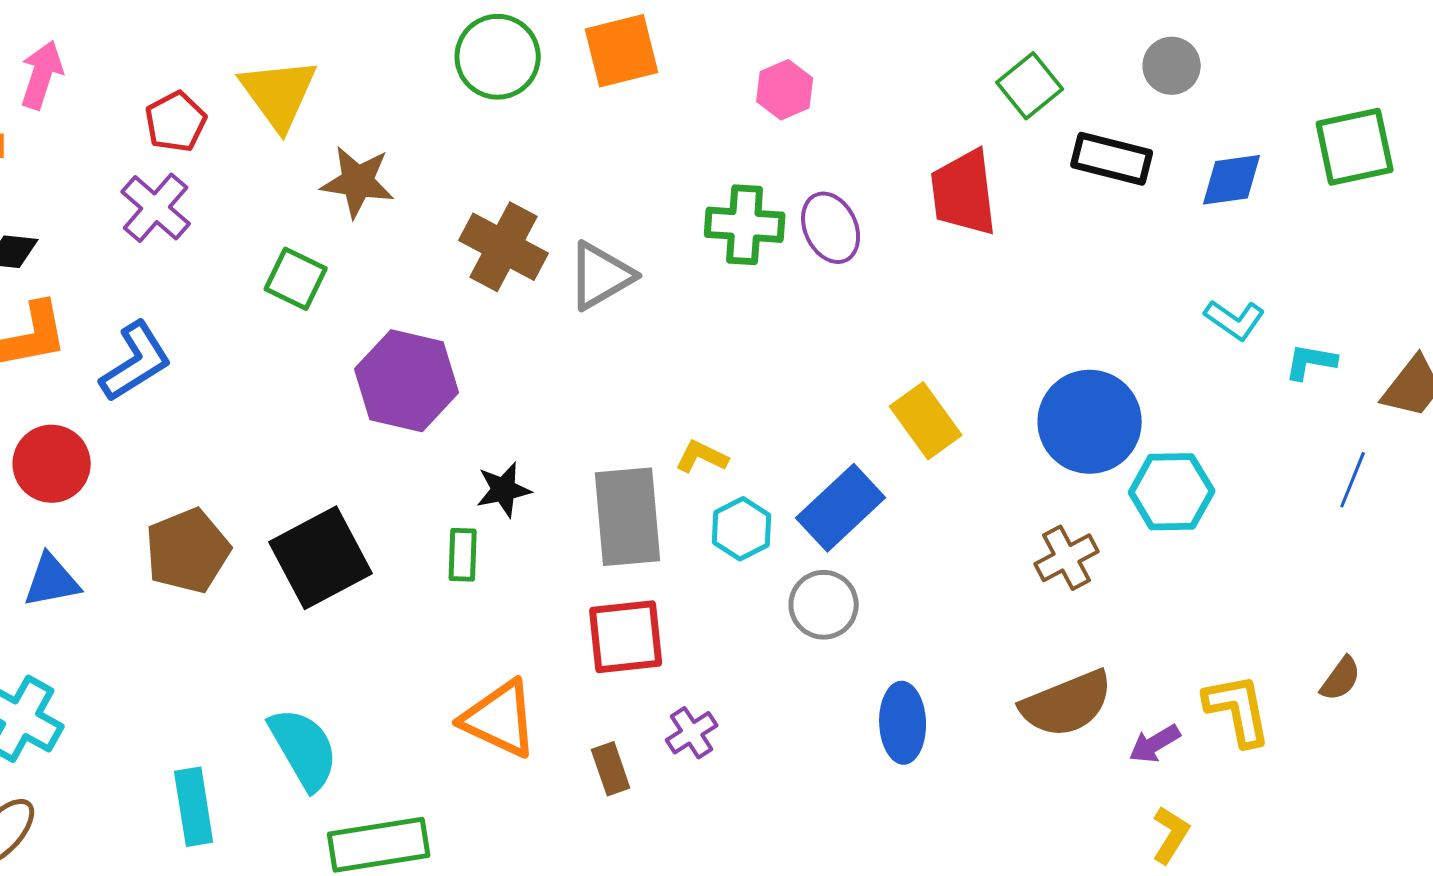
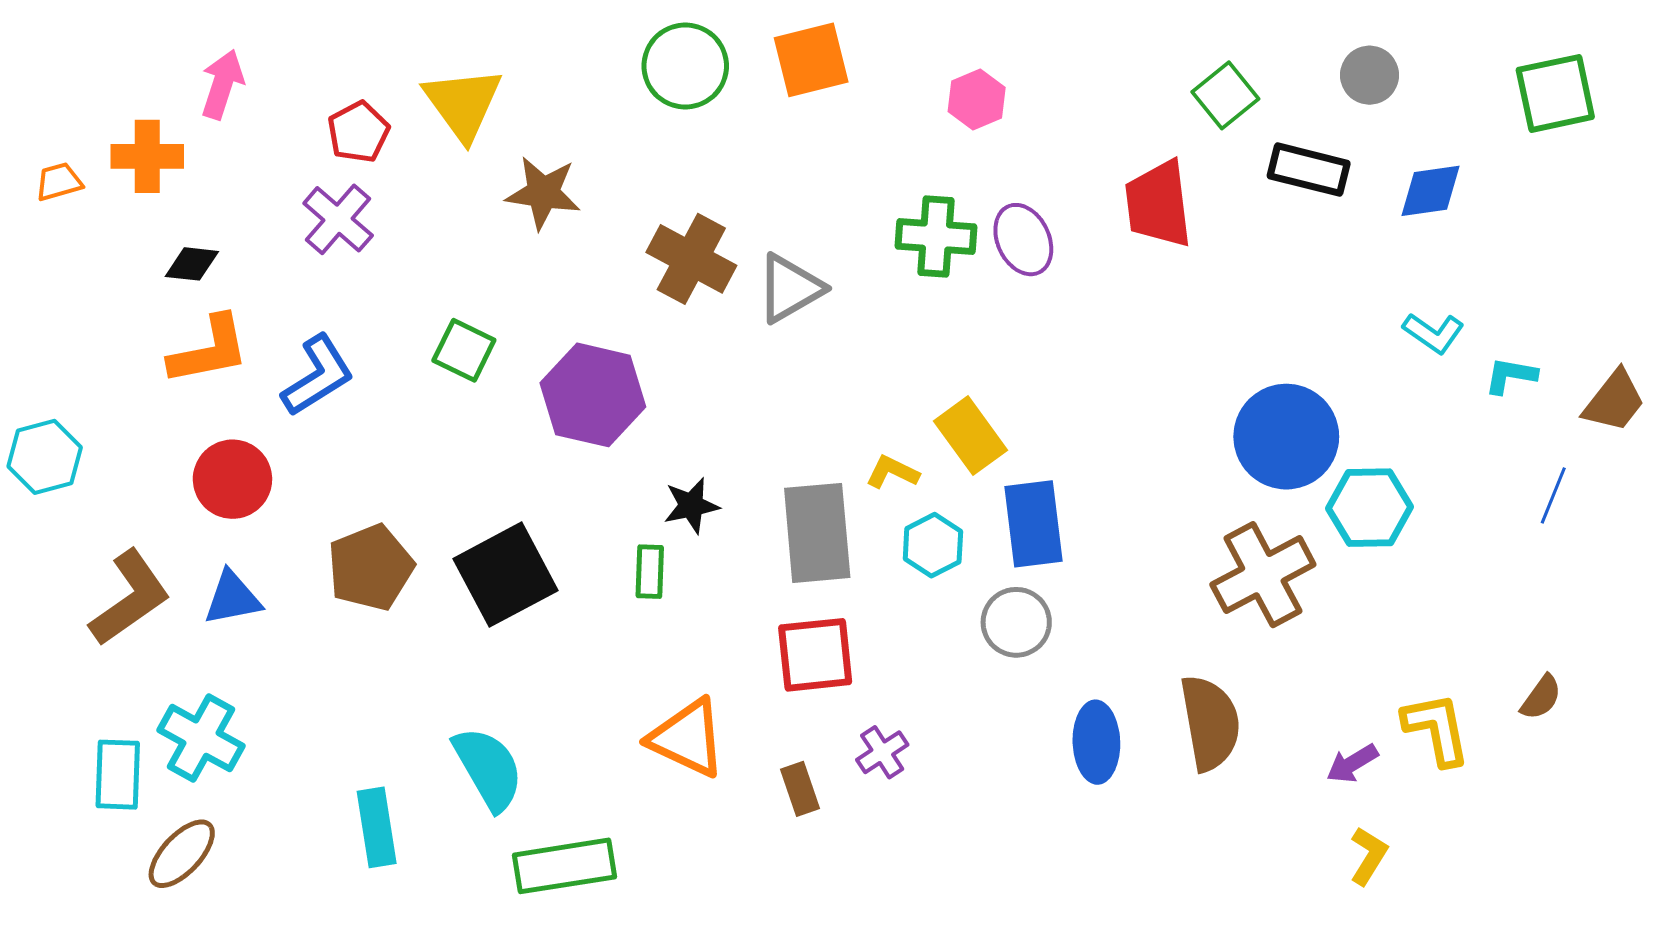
green square: (1355, 147) -> (1555, 93), moved
green square: (296, 279) -> (464, 350), moved
yellow rectangle: (926, 421) -> (971, 436), moved
blue rectangle: (841, 508) -> (1033, 524), turned -54
brown cross: (1067, 558) -> (1263, 575), size x1.6
brown semicircle: (1067, 704) -> (1210, 723), moved, turned -78

